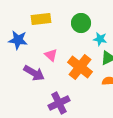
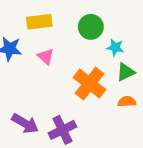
pink triangle: (51, 55) -> (46, 56), moved
purple arrow: (34, 73) -> (25, 123), moved

